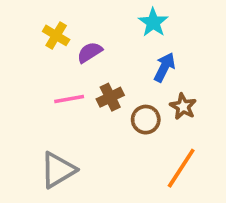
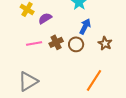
brown star: (183, 106) -> (105, 43), moved
brown circle: (146, 120) -> (76, 44), moved

